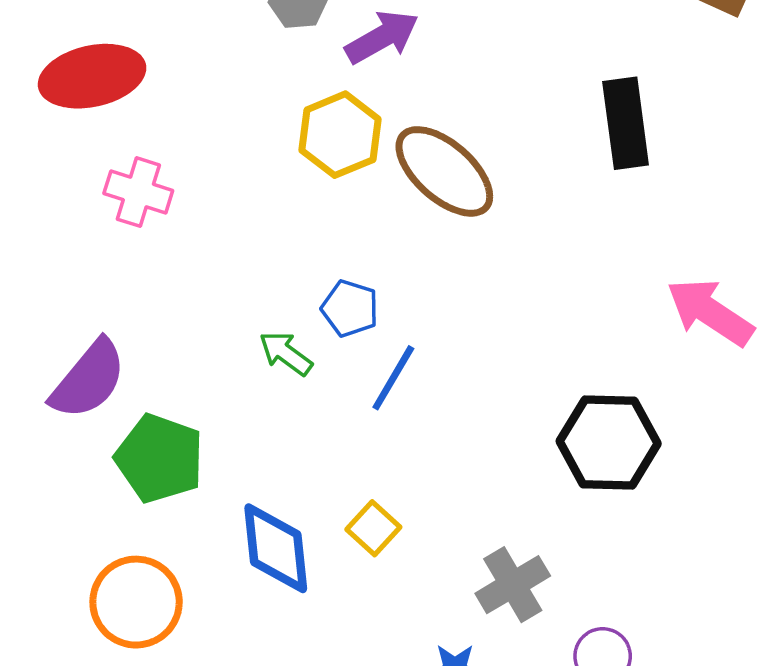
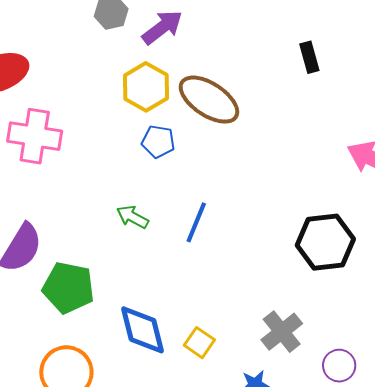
black rectangle: (626, 123) -> (309, 57), size x0.6
pink cross: (138, 192) -> (35, 136), size x1.4
blue pentagon: (350, 308) -> (158, 142), moved
yellow square: (373, 528) -> (199, 343), moved

